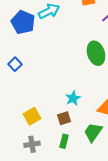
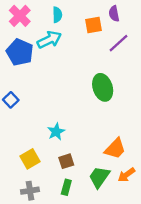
cyan star: (73, 98) -> (56, 132), moved

